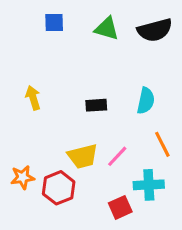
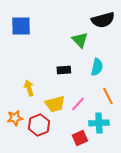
blue square: (54, 23) -> (21, 26), moved, size x1.5
green triangle: (107, 29) -> (80, 40), moved, turned 30
yellow arrow: (33, 98) -> (29, 88), moved

